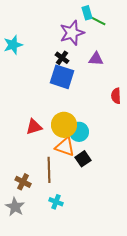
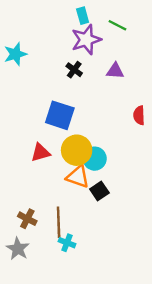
cyan rectangle: (87, 13) -> (83, 16), moved
blue square: (62, 77) -> (60, 115), moved
brown line: (49, 170) -> (59, 222), moved

